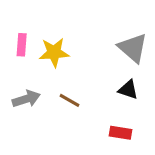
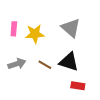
gray triangle: (133, 48) -> (71, 28), moved
black triangle: (128, 90) -> (69, 62), moved, size x1.5

